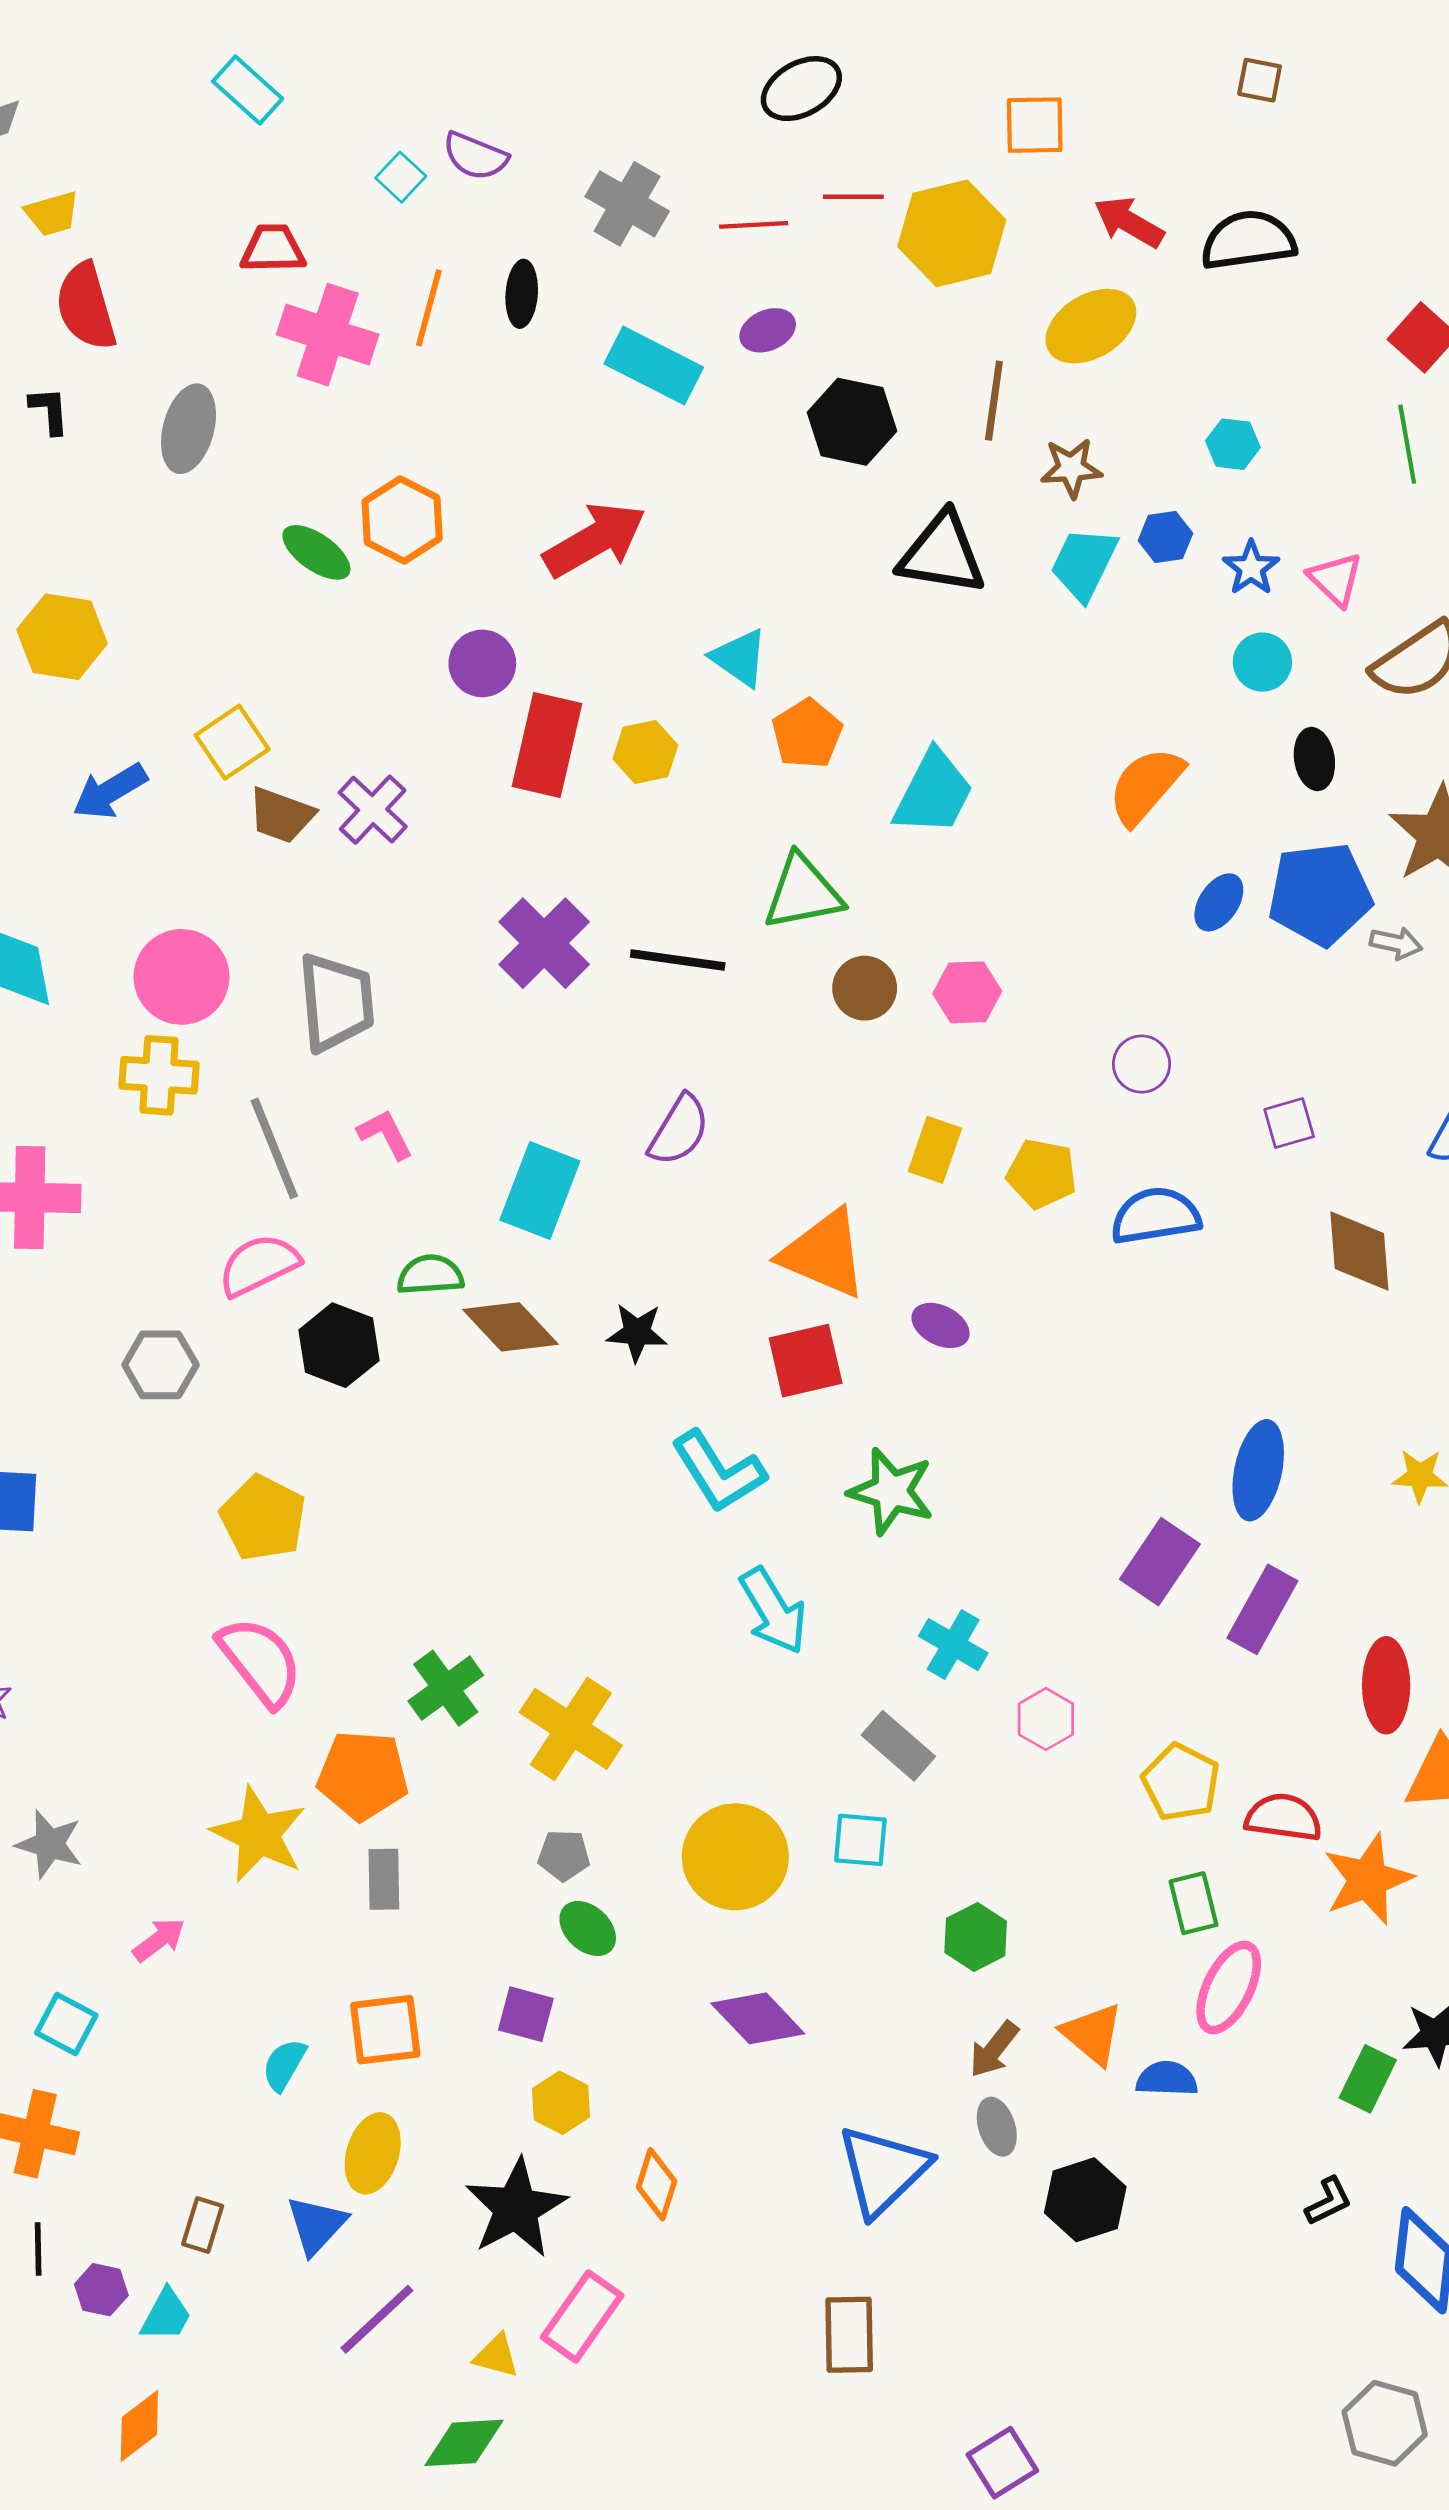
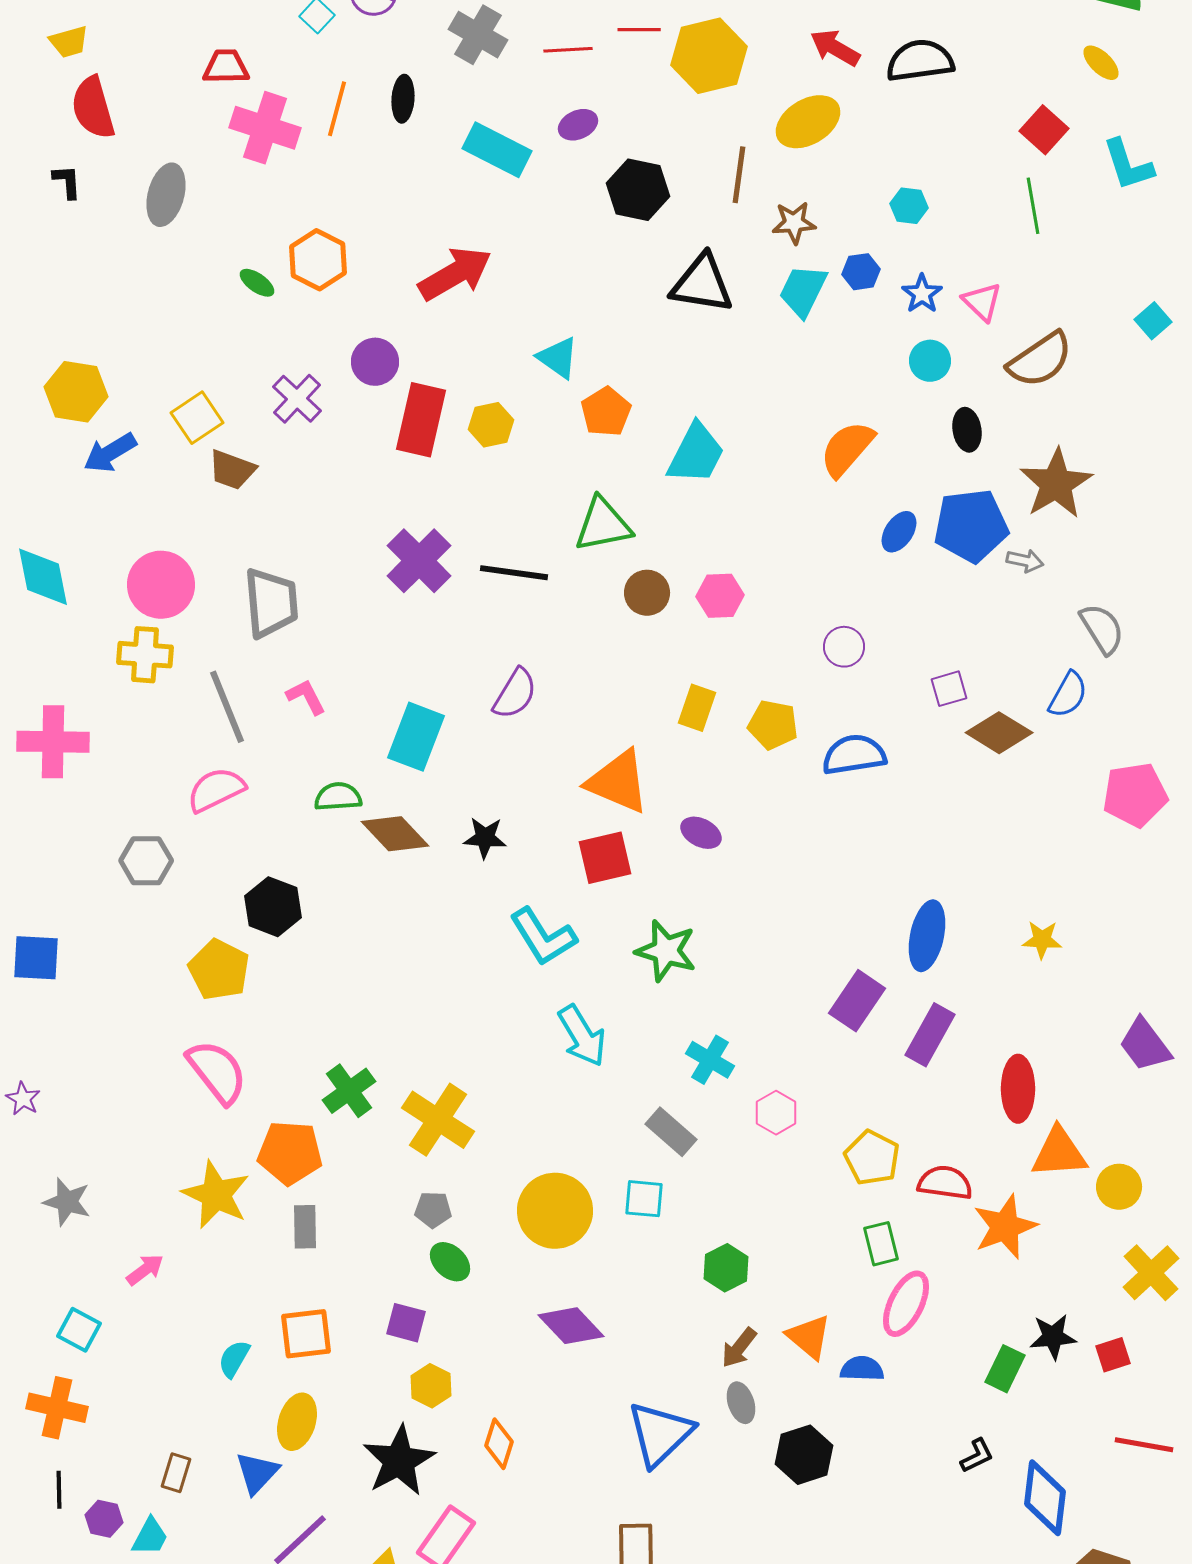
green ellipse: (316, 552) -> (257, 283), size x0.7
yellow hexagon: (62, 637) -> (76, 392), moved
purple cross: (373, 810) -> (297, 399), moved
brown diamond: (1359, 1251) -> (999, 733), moved, turned -54
black hexagon: (339, 1345) -> (273, 907), moved

